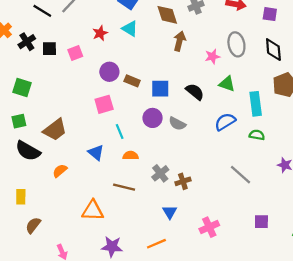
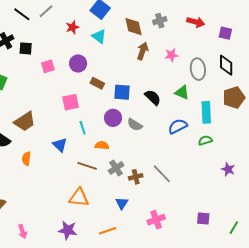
red star: (100, 33) -> (72, 27), moved
gray ellipse: (236, 44) -> (198, 69), moved
pink square: (75, 53) -> (48, 66), moved
pink star: (212, 56) -> (171, 55), moved
purple circle: (109, 72) -> (78, 63), moved
green semicircle: (257, 135) -> (205, 140), turned -32
orange semicircle: (131, 156) -> (102, 145), moved
orange semicircle: (60, 171) -> (26, 159), turned -48
gray line: (241, 175) -> (162, 174), moved
brown line: (124, 187) -> (87, 166), moved
orange triangle: (93, 211) -> (79, 198), moved

